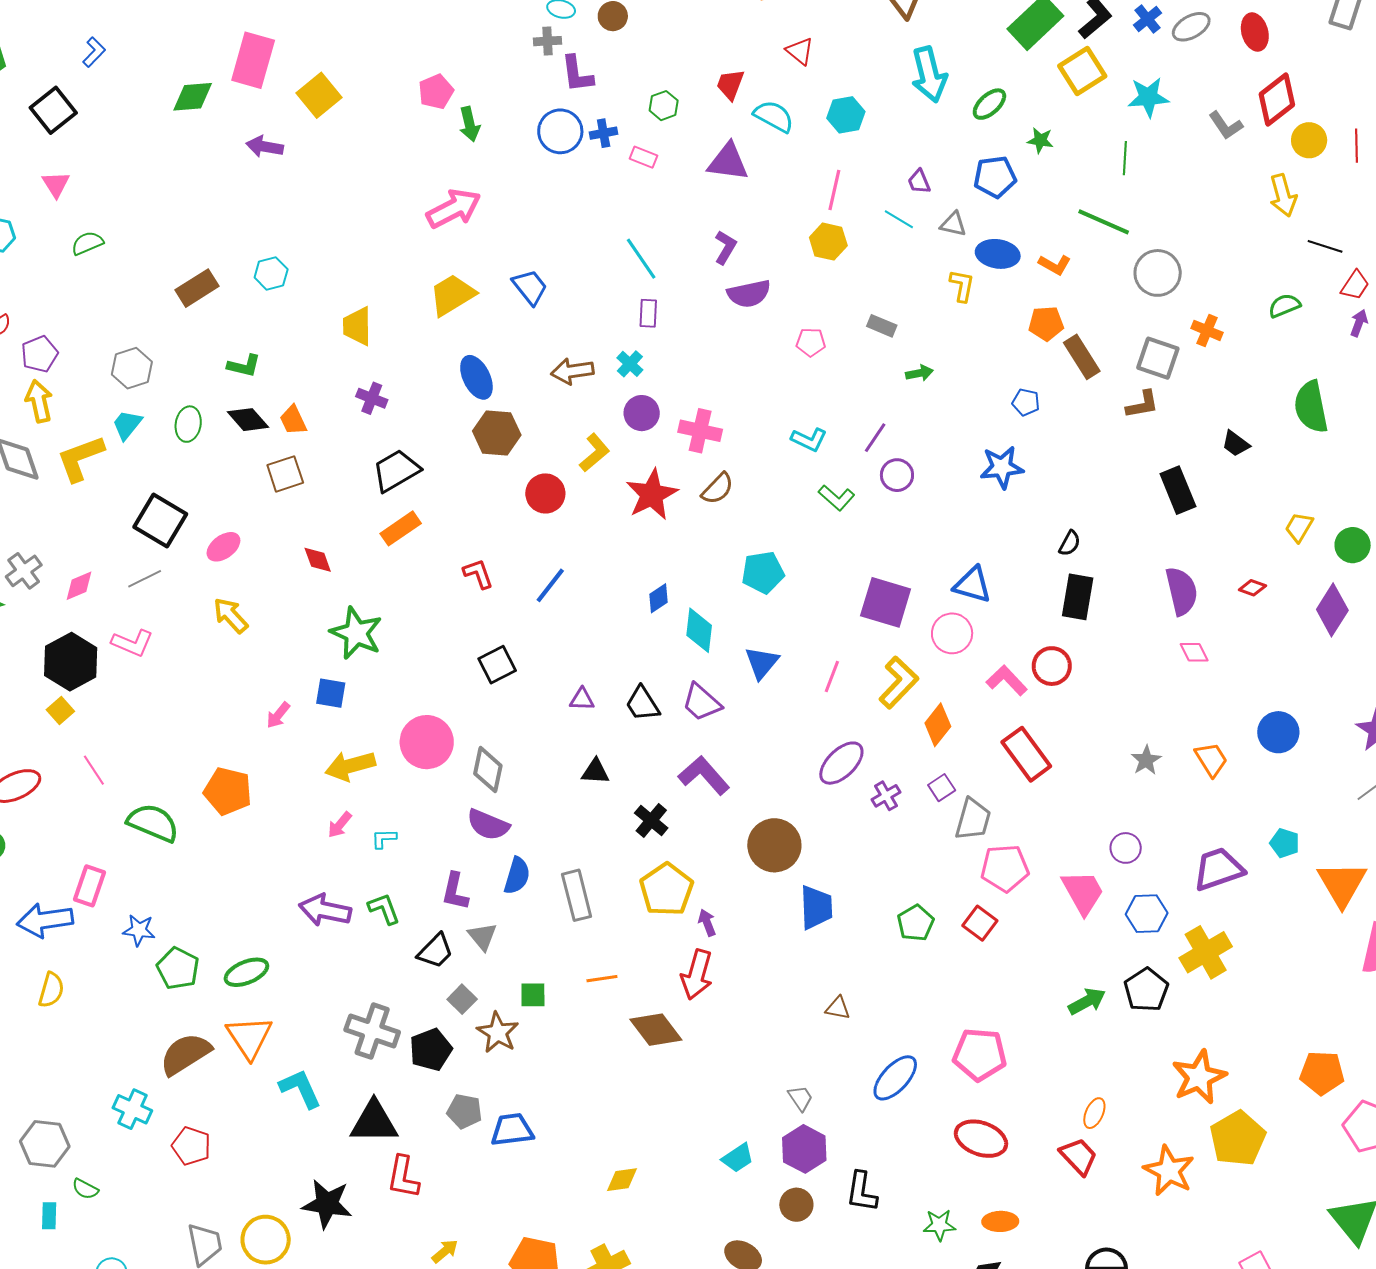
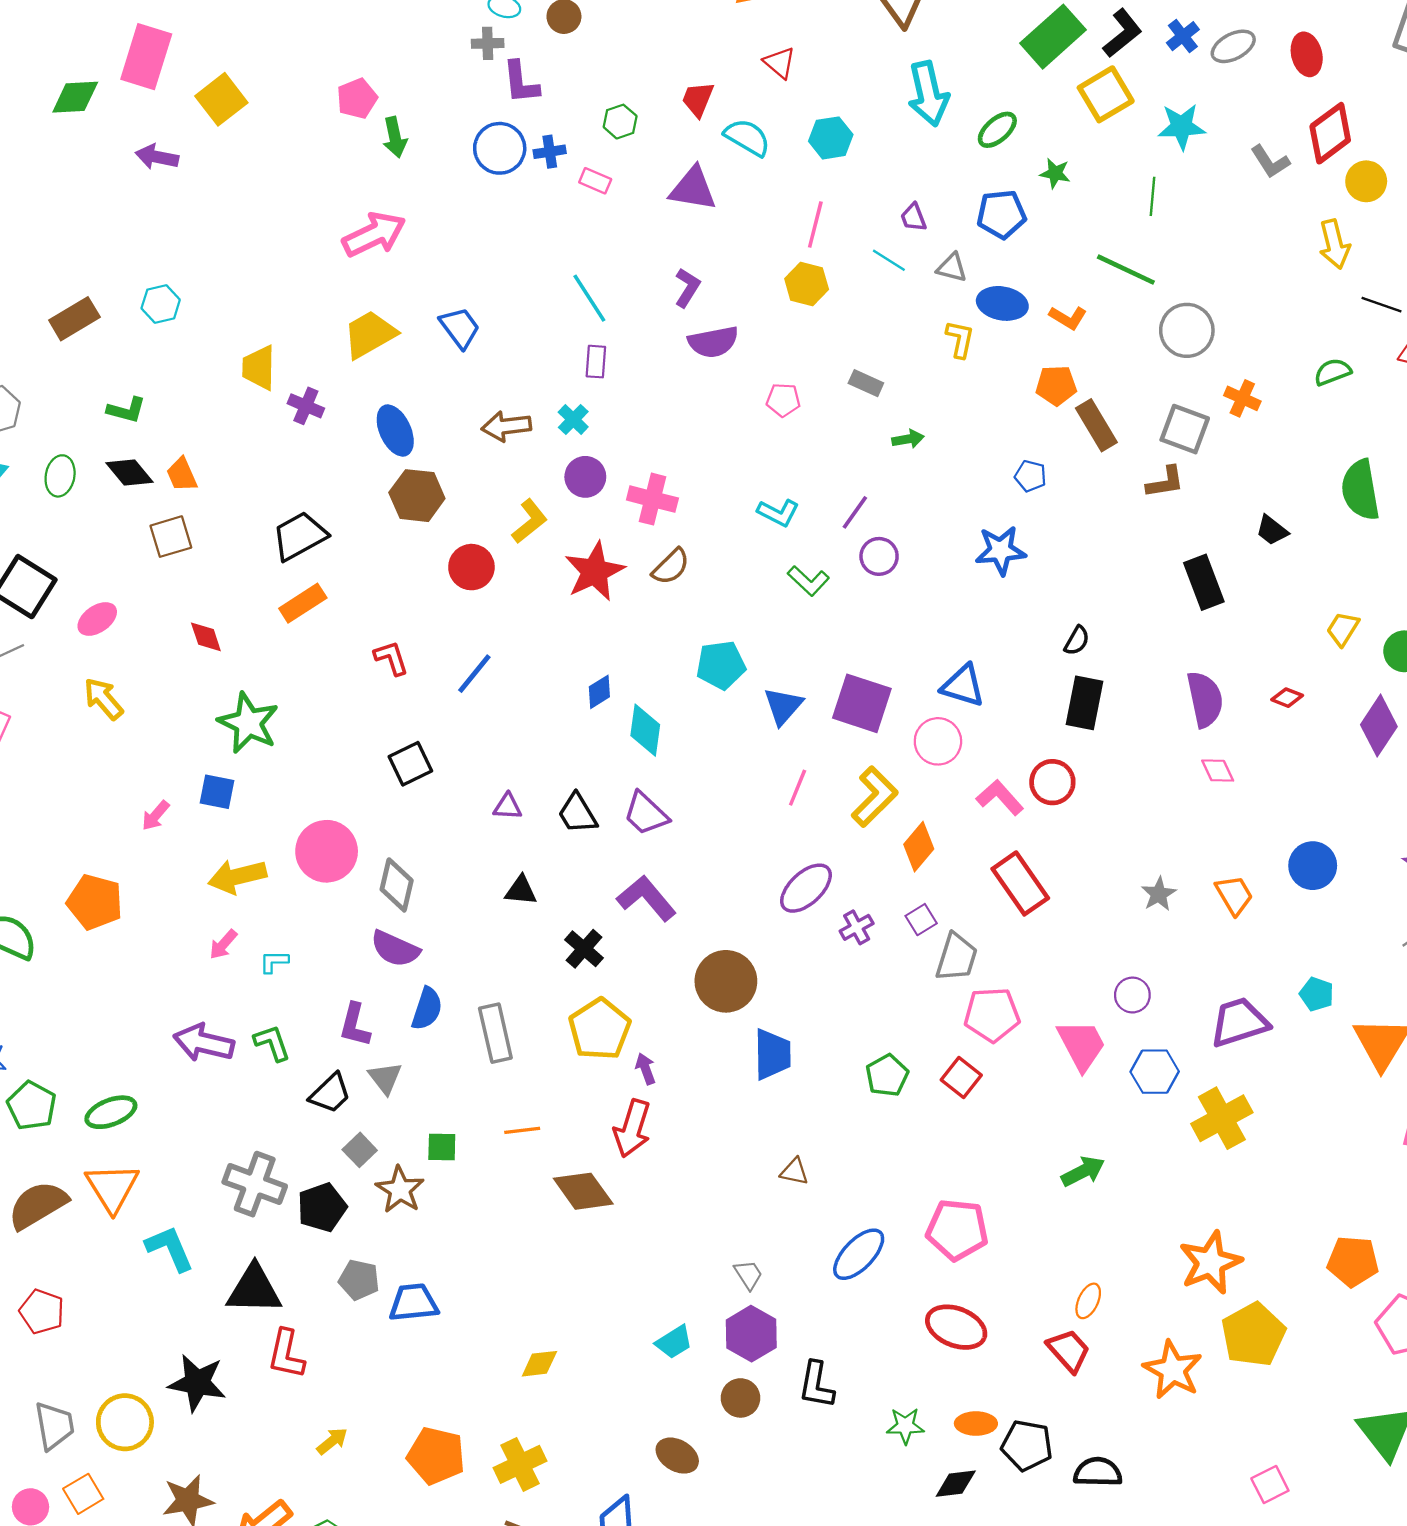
purple cross: (372, 398) -> (306, 406), moved
blue triangle: (762, 663) -> (783, 706), moved
black pentagon: (1146, 990) -> (1027, 1445), moved, turned -30

